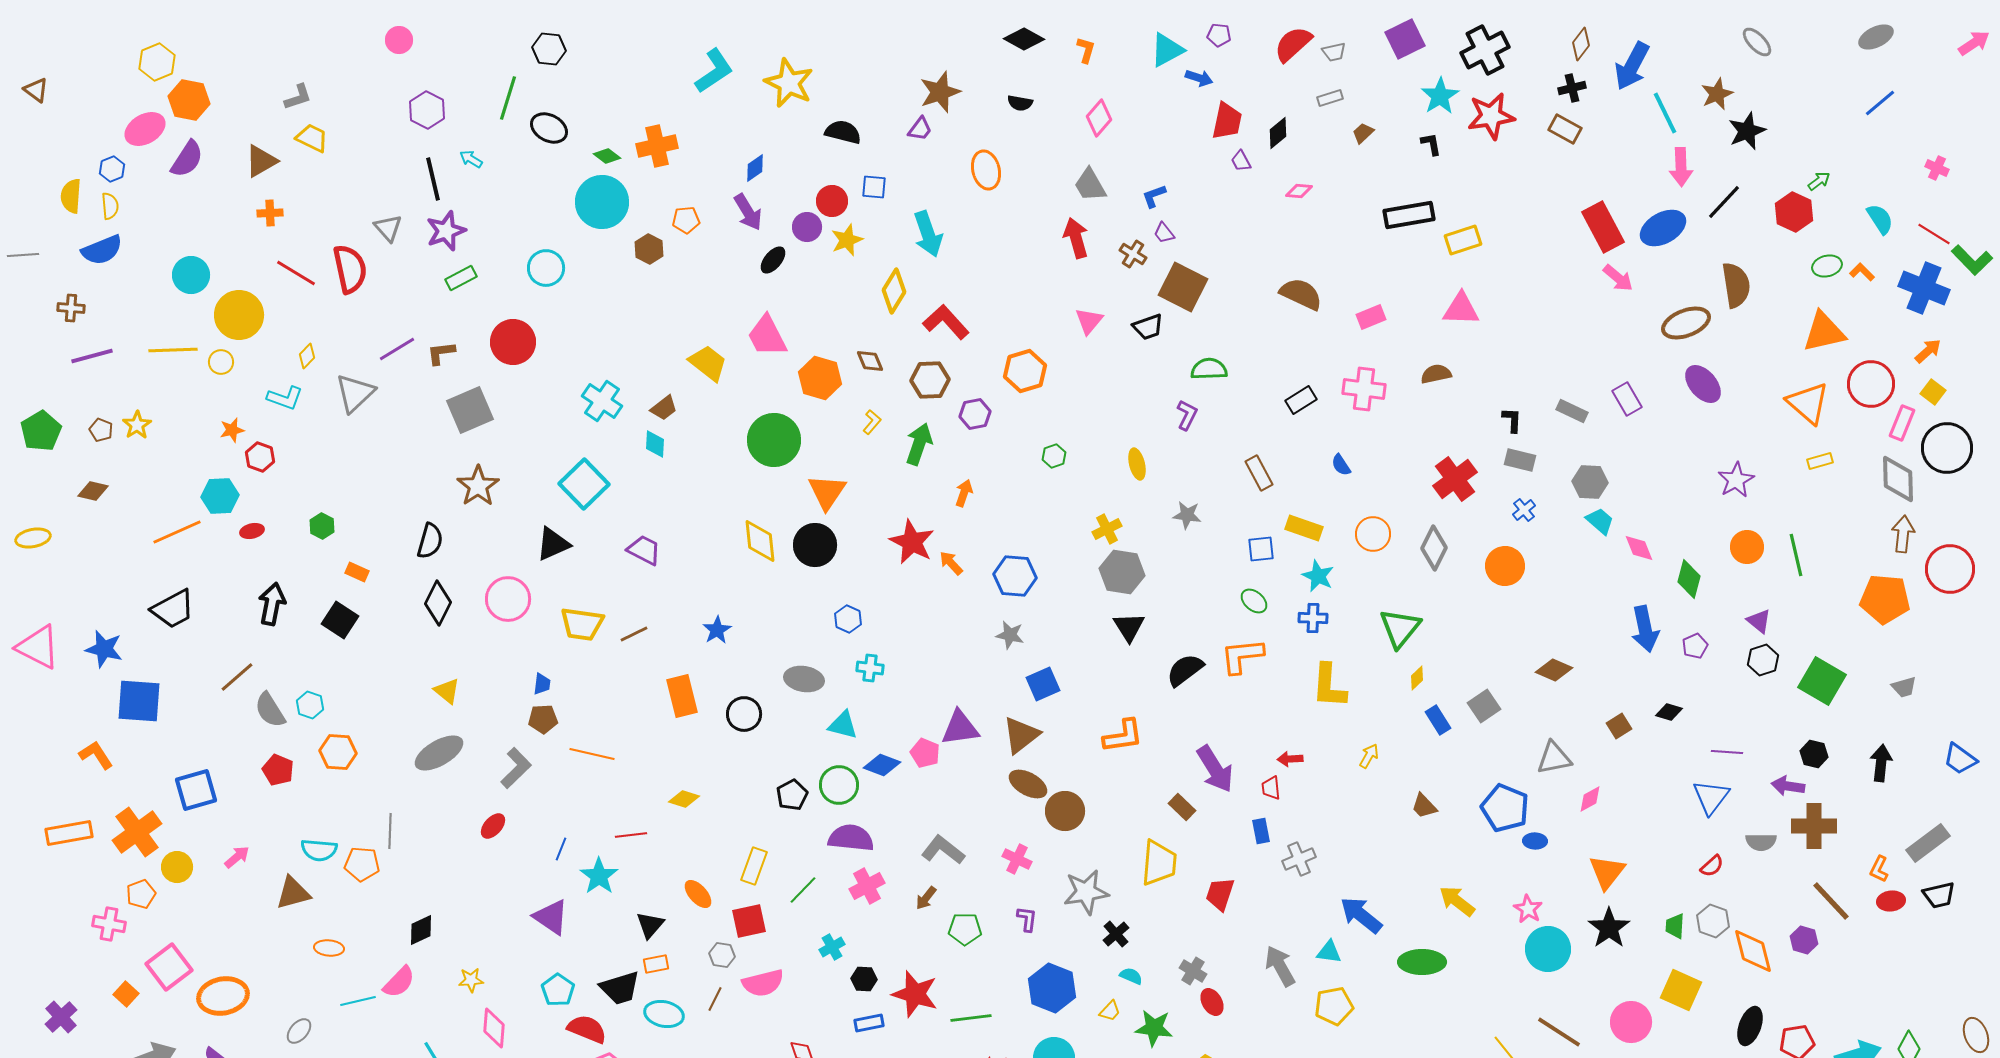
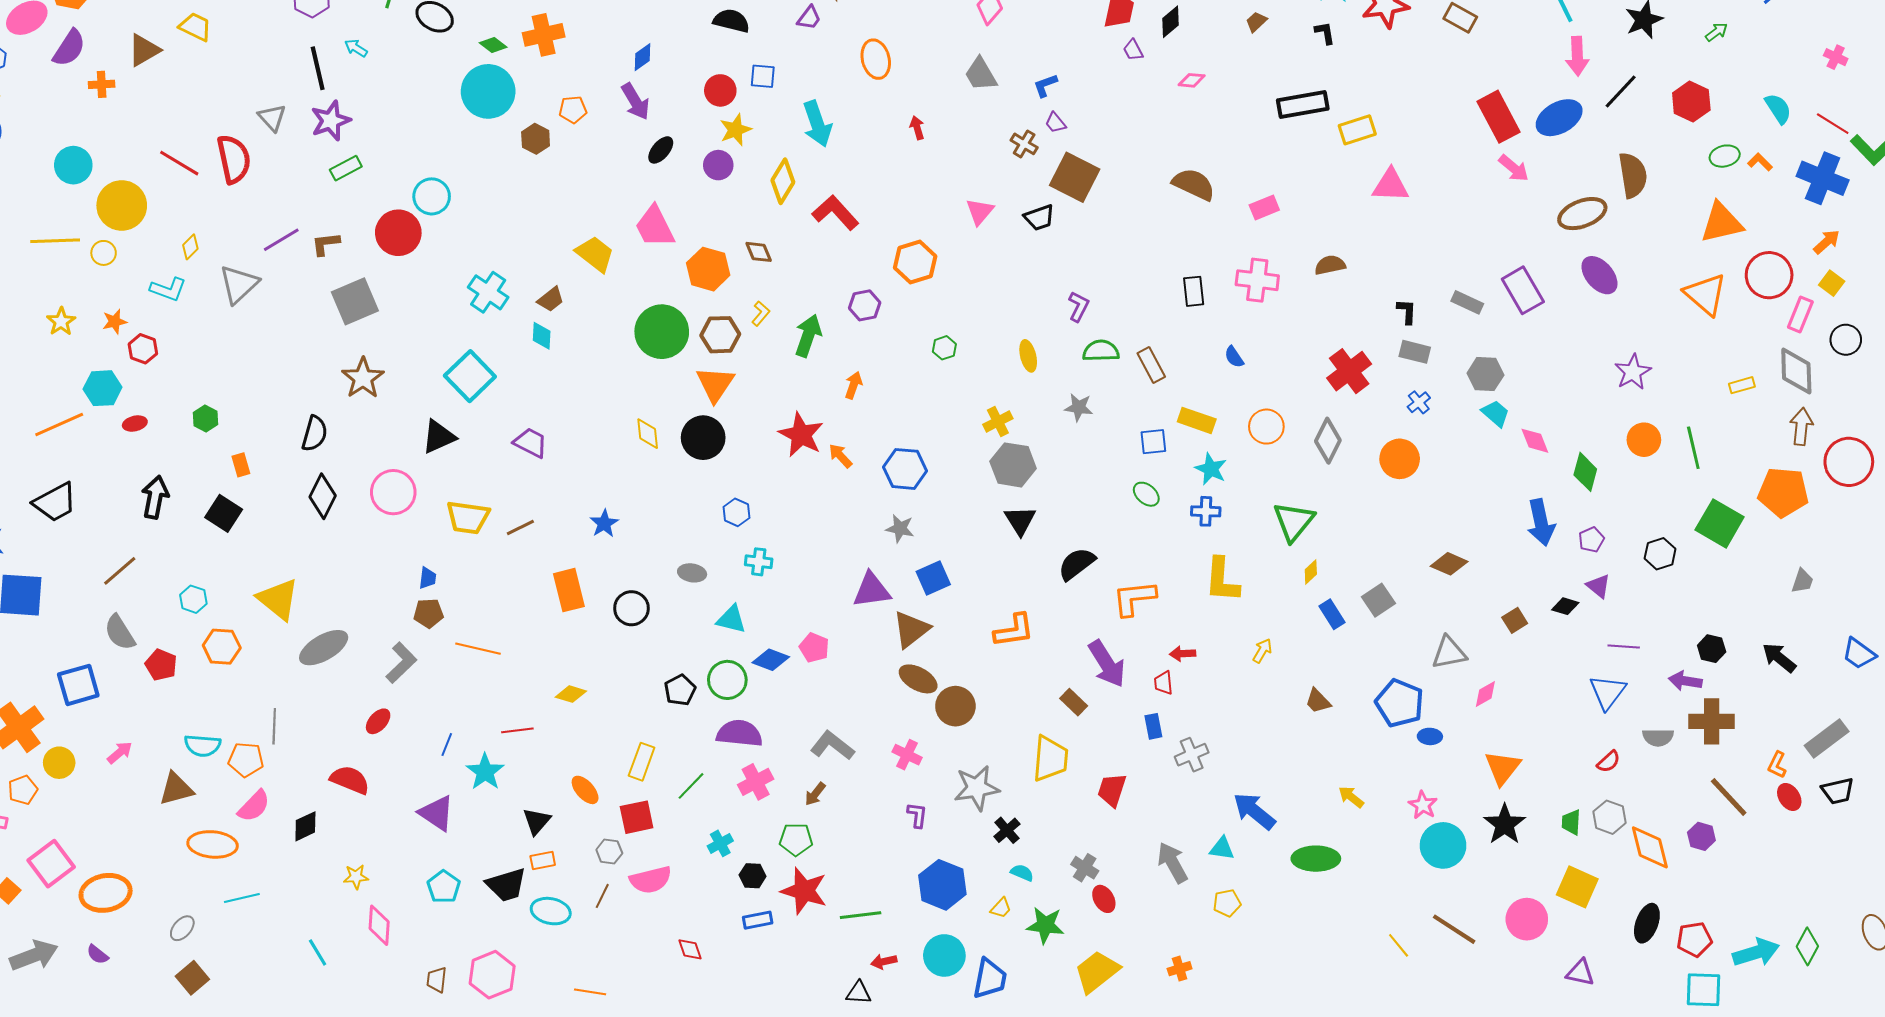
green arrow: (1819, 181) -> (1717, 32), moved
orange cross: (270, 213) -> (102, 84), moved
purple circle: (807, 227) -> (718, 165), moved
red arrow: (1076, 238) -> (917, 128), moved, size x0.6
cyan circle: (546, 268) -> (432, 196), moved
pink triangle: (1461, 309) -> (1391, 185), moved
green semicircle: (1209, 369) -> (1101, 351), moved
brown hexagon: (930, 380) -> (720, 335), moved
purple rectangle: (1627, 399) -> (1523, 290), size x1.4
black rectangle: (1301, 400) -> (1194, 291), turned -64
yellow star: (137, 425) -> (61, 322), moved
black circle: (1947, 448) -> (1846, 340), size x0.6
yellow rectangle: (1820, 461) -> (1742, 385), moved
yellow diamond: (760, 541) -> (648, 434), size x0.7
orange rectangle: (357, 572) -> (241, 465), turned 50
purple triangle: (1759, 621) -> (1598, 586), moved
orange L-shape: (1242, 656) -> (1134, 598), moved
gray ellipse: (804, 679) -> (692, 573), size x0.7
green square: (1822, 681) -> (1720, 523), moved
gray trapezoid: (1904, 687) -> (1802, 581), turned -56
yellow triangle: (447, 691) -> (278, 599), moved, size x1.6
gray semicircle: (270, 710) -> (120, 632), moved
purple triangle: (960, 728) -> (872, 590), moved
black arrow: (1881, 763) -> (1779, 658), turned -57
yellow arrow: (1457, 901) -> (1351, 797), size x0.7
red ellipse: (1891, 901) -> (1789, 797), turned 64
green pentagon: (965, 929) -> (796, 839), moved
orange ellipse: (329, 948) -> (213, 844), size x1.6
pink semicircle: (399, 982) -> (254, 806), moved
yellow pentagon: (1334, 1006) -> (1227, 903), size x0.7
red semicircle: (587, 1029) -> (350, 780), moved

